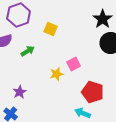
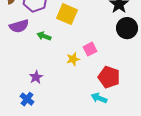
yellow square: (51, 29) -> (67, 14), size x1.5
green arrow: (28, 51) -> (44, 36), turned -128

